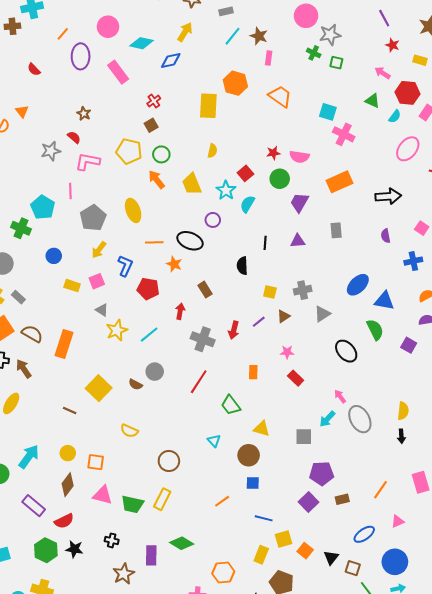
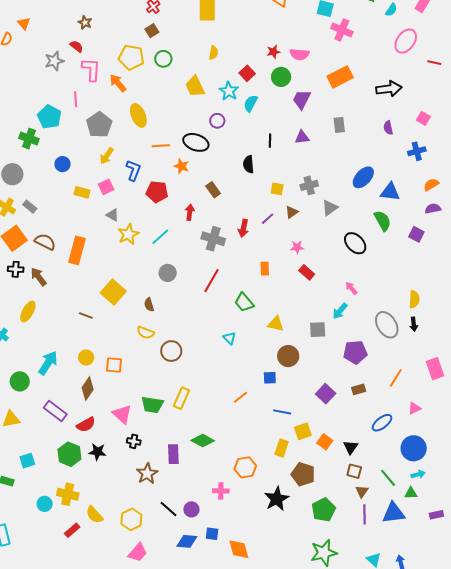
pink L-shape: (88, 162) -> (91, 70), turned 85
orange arrow: (157, 180) -> (118, 83), moved
brown semicircle: (135, 384) -> (149, 305), moved, turned 48
gray ellipse: (360, 419) -> (387, 325), moved
brown circle: (249, 455) -> (288, 356), moved
brown circle: (169, 461) -> (171, 351), moved
purple pentagon: (322, 473) -> (355, 352), moved
pink triangle: (103, 495) -> (122, 414), moved, turned 30
brown square: (353, 568) -> (354, 471), moved

